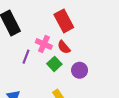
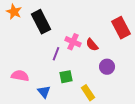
red rectangle: (64, 21) -> (121, 28), moved
green square: (54, 64) -> (66, 77), moved, turned 32

